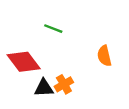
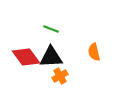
black triangle: (44, 88) -> (51, 57), moved, size x1.4

